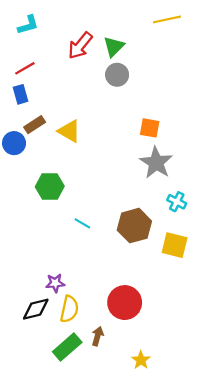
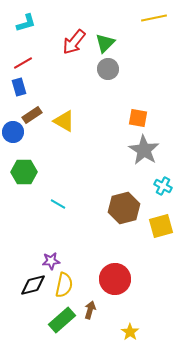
green hexagon: (50, 186) -> (24, 172), moved
cyan line: (82, 223) -> (58, 204), moved
yellow square: (175, 245) -> (161, 226), turned -30

